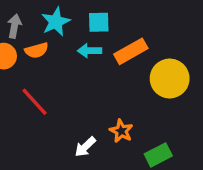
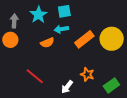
orange semicircle: (37, 50) -> (47, 43), moved
orange rectangle: (131, 51) -> (84, 39), moved
red line: (34, 102) -> (35, 76), moved

